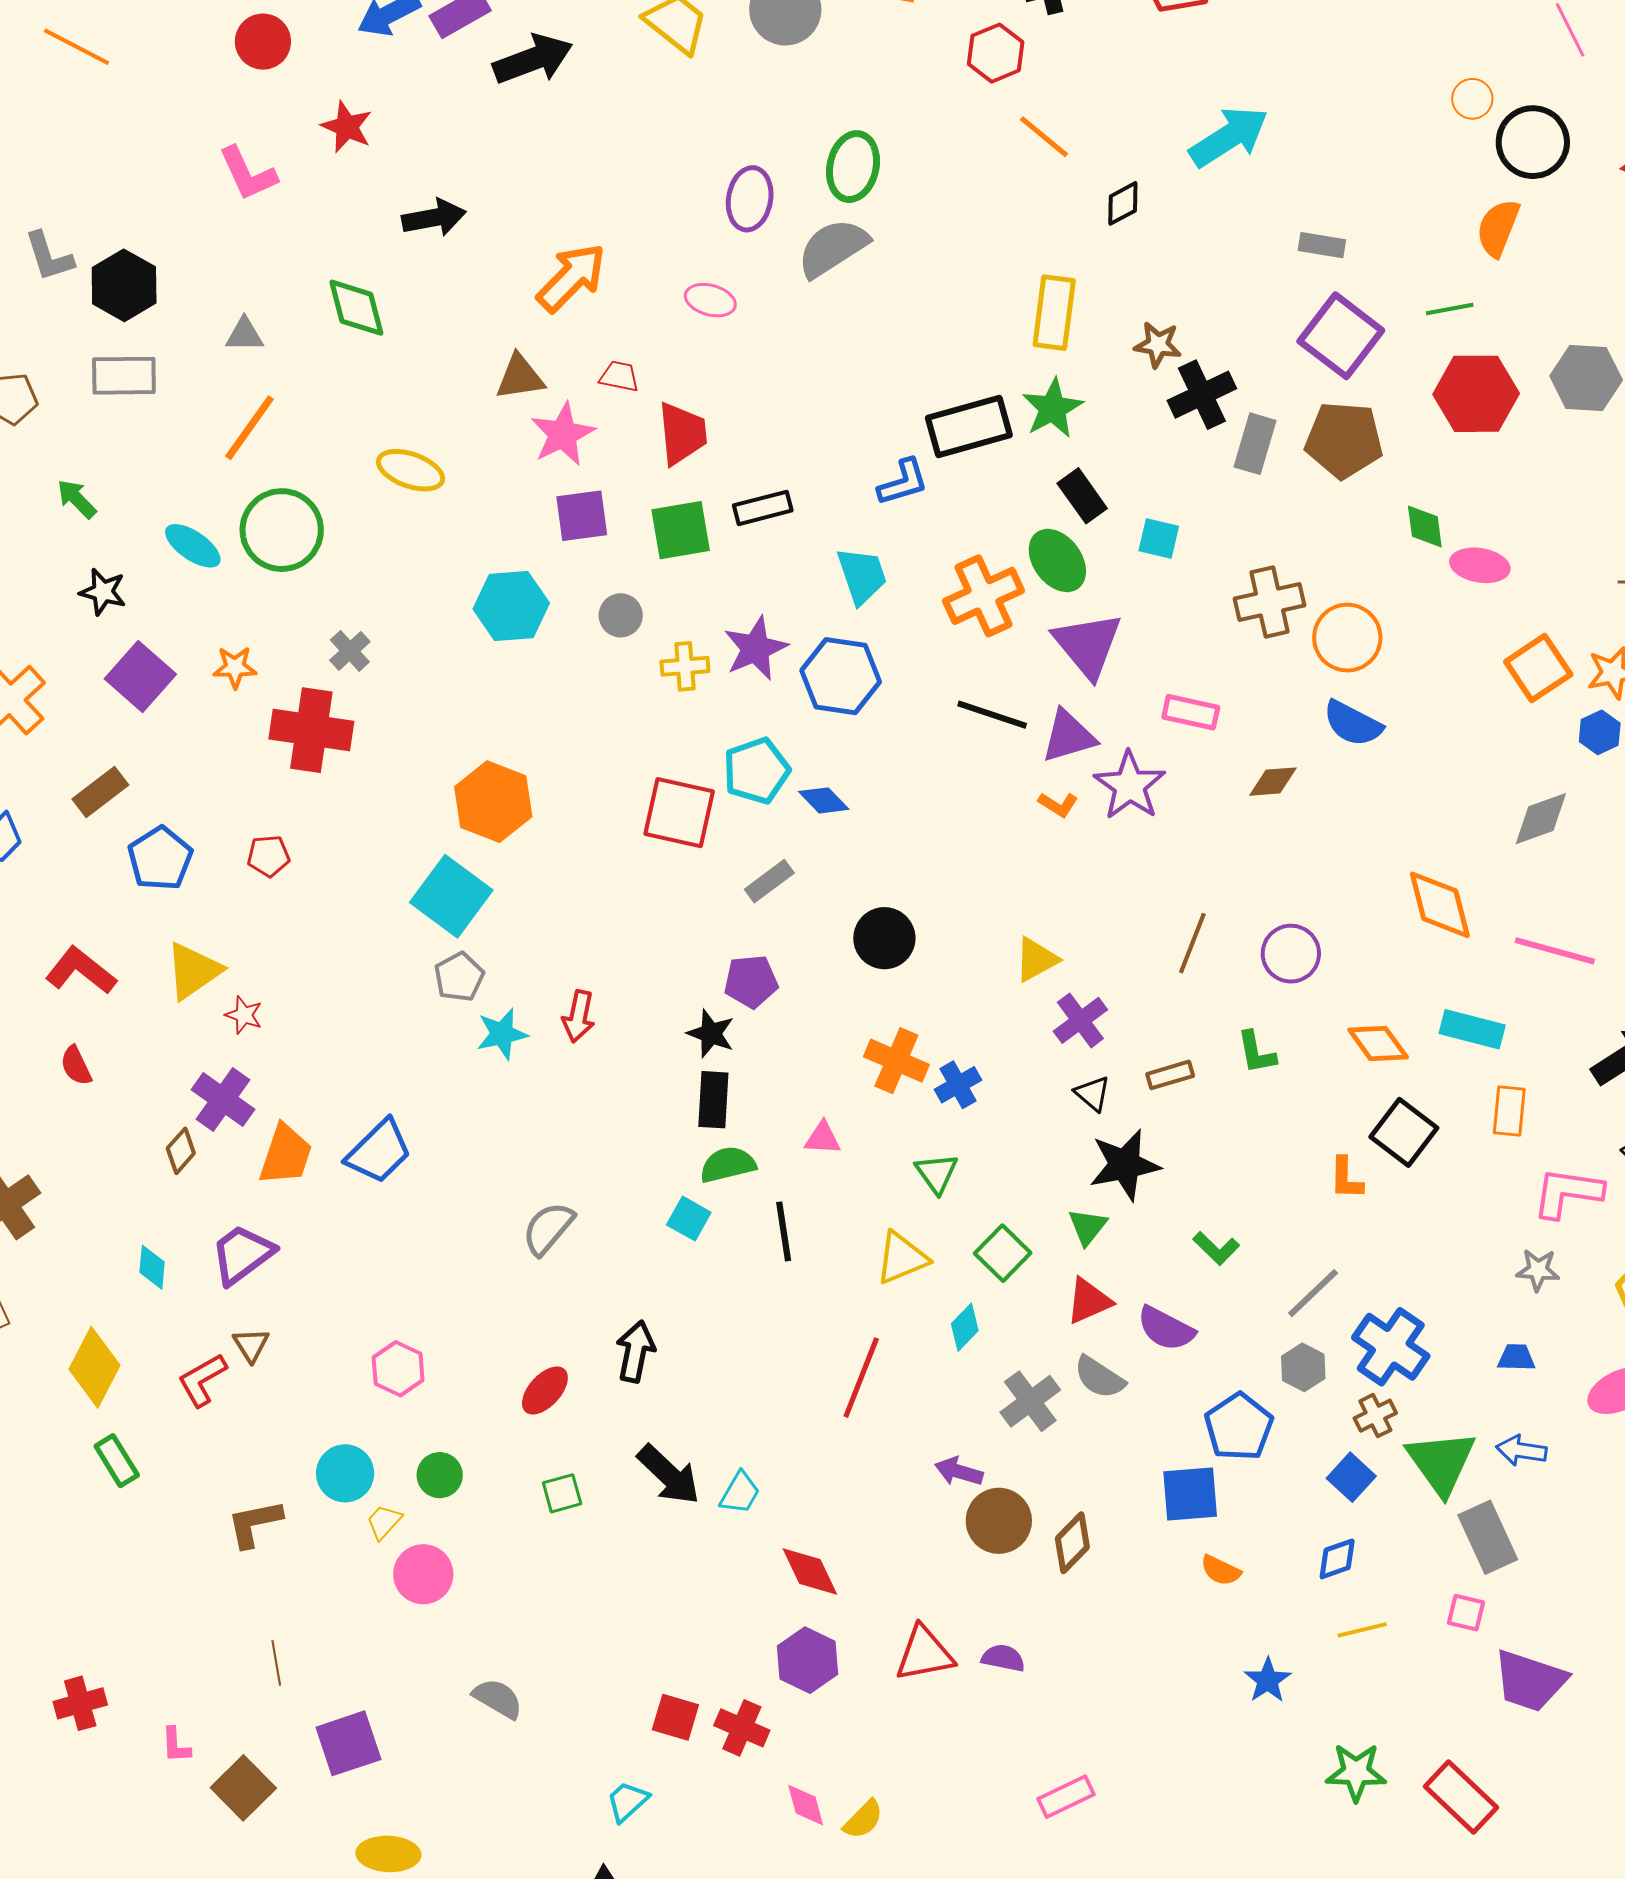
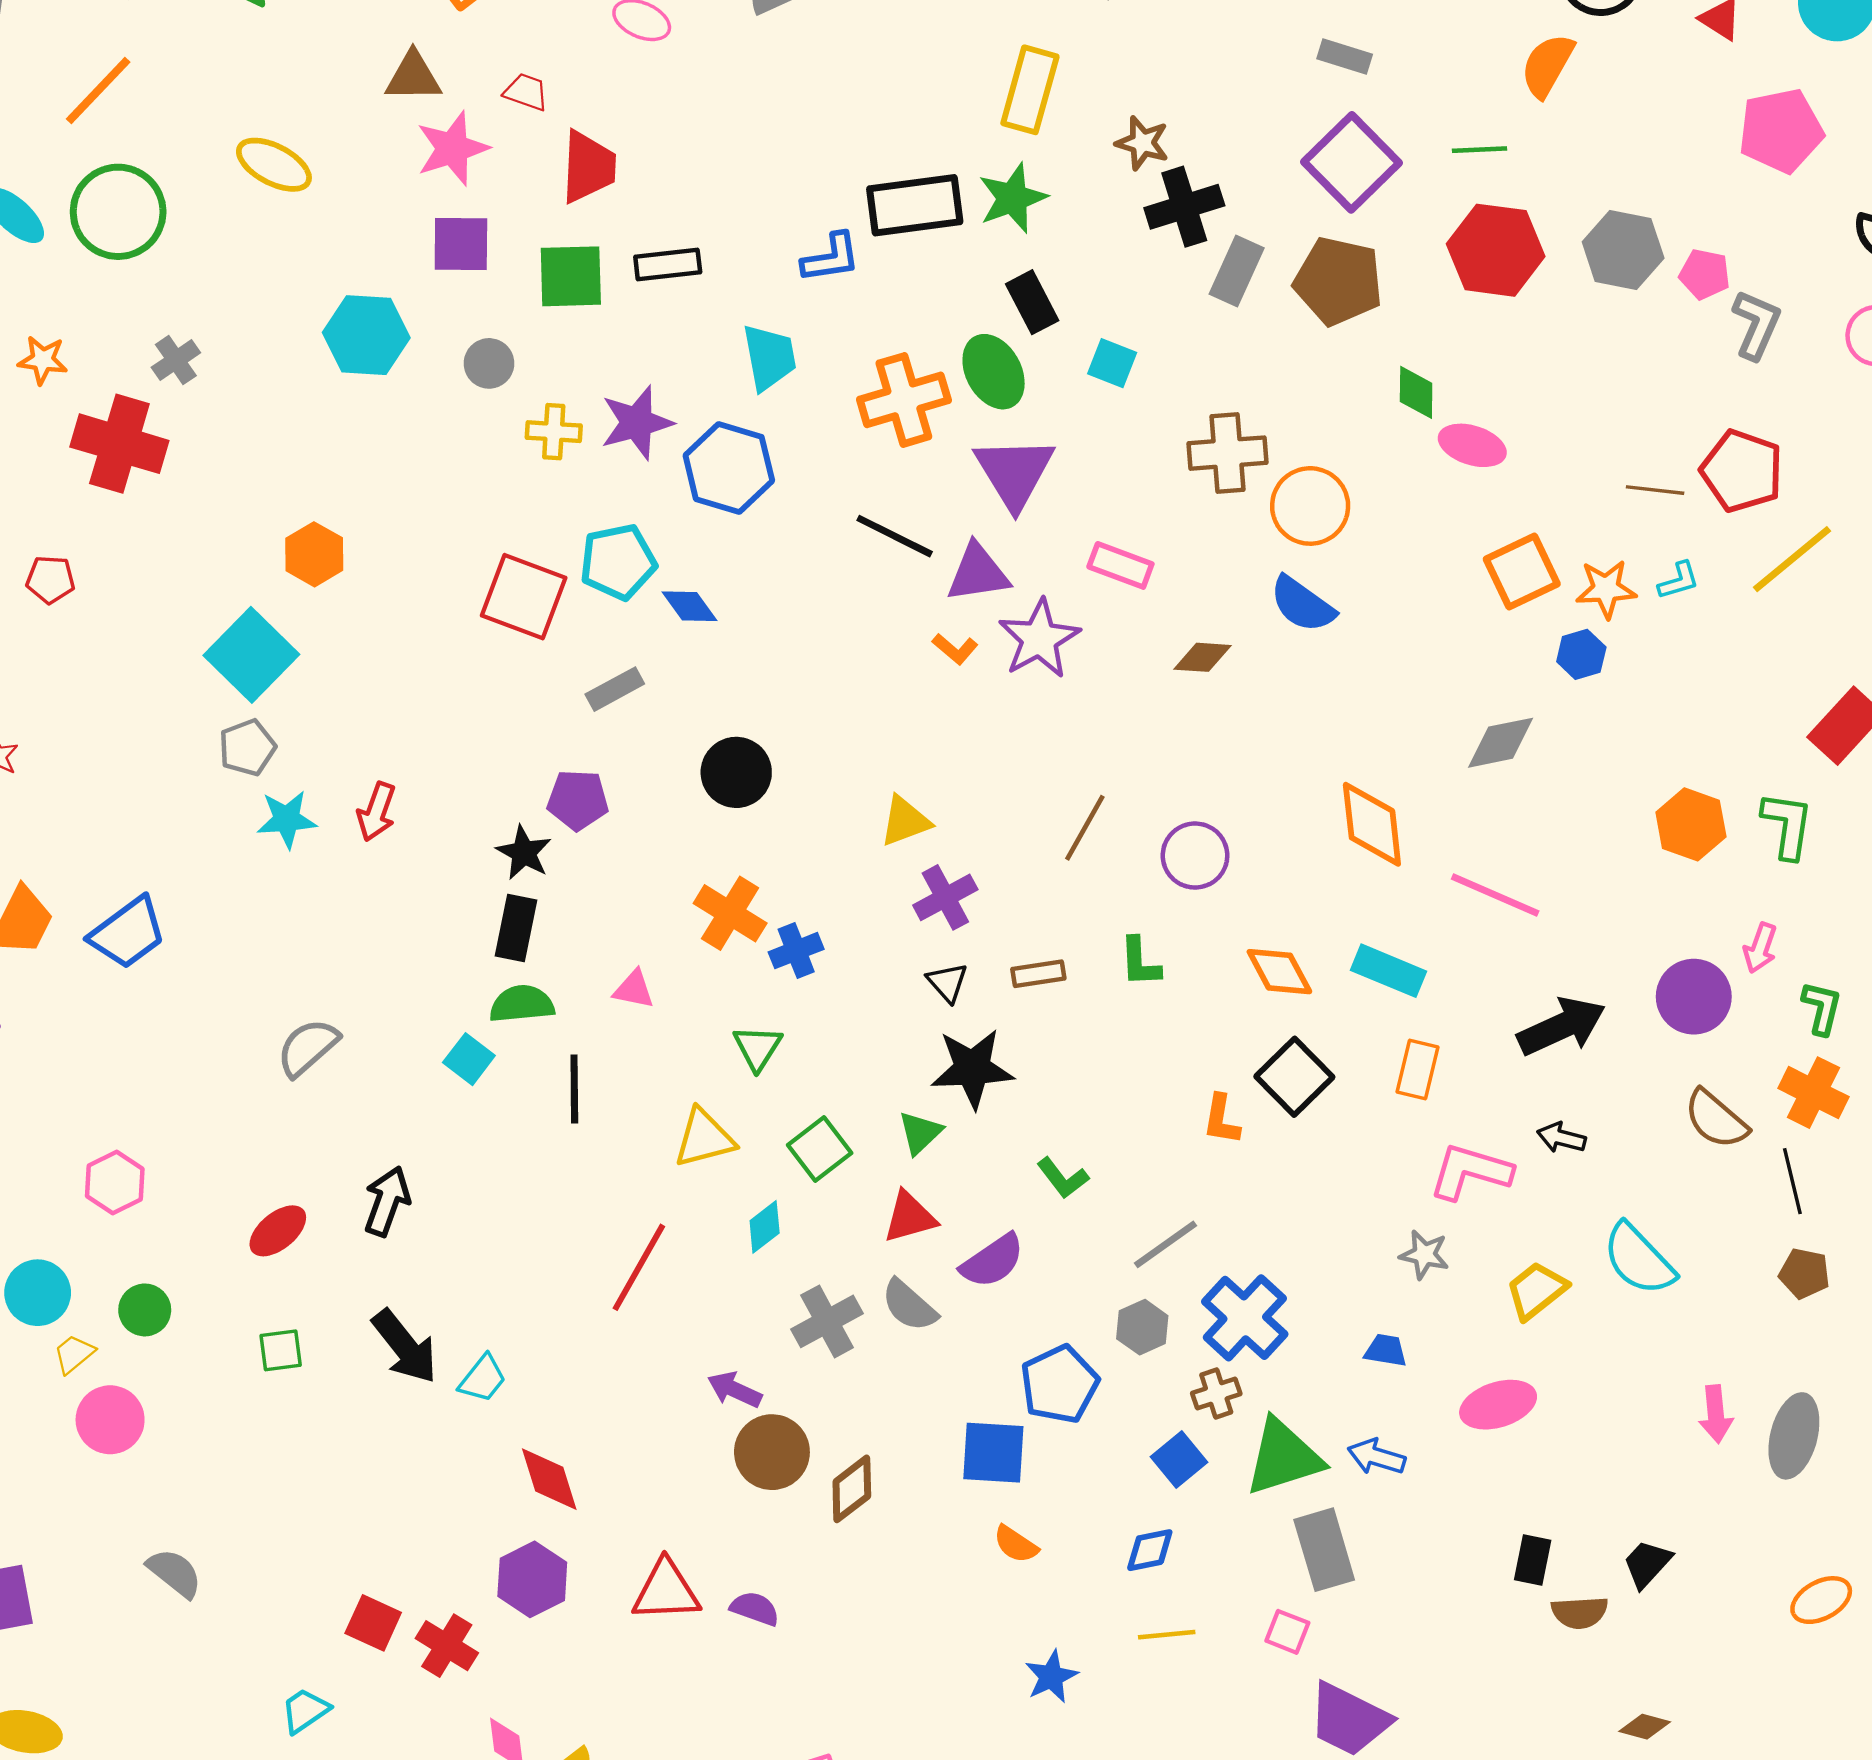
orange hexagon: (493, 802) -> (314, 554), size x0.7
purple semicircle: (1166, 1329) -> (993, 1261), turned -70
green triangle: (1441, 1462) -> (1283, 1457), turned 40

